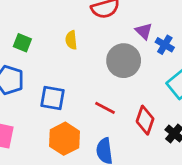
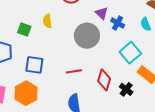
green square: (22, 43) -> (24, 29), moved
red line: (105, 108) -> (74, 71), turned -35
orange hexagon: (64, 139) -> (26, 93), moved

